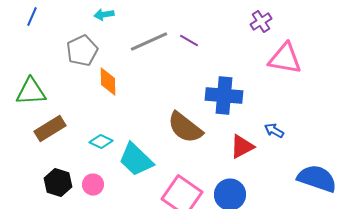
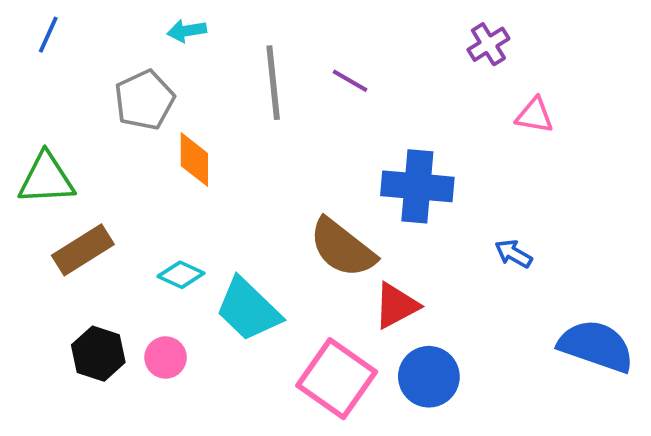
gray line: (149, 42) -> (273, 83), turned -72
pink triangle: (285, 59) -> (535, 115), size x0.6
red triangle: (242, 147) -> (396, 306), moved

